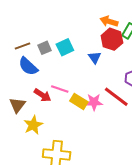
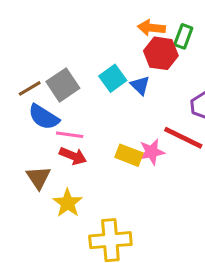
cyan square: (65, 47) -> (113, 78), moved
gray square: (45, 48) -> (63, 85), size x1.5
pink line: (60, 89) -> (70, 135), moved

